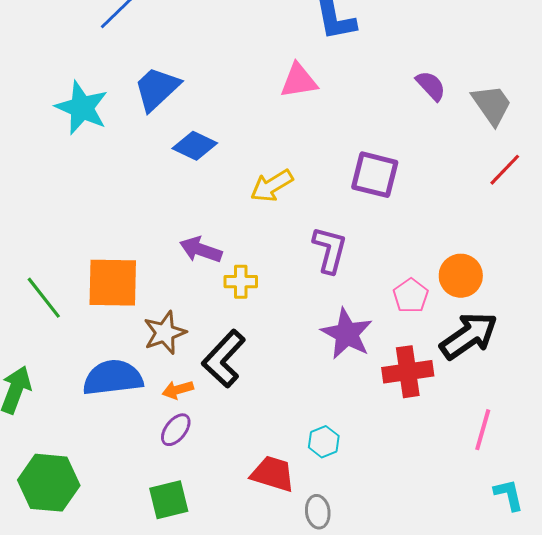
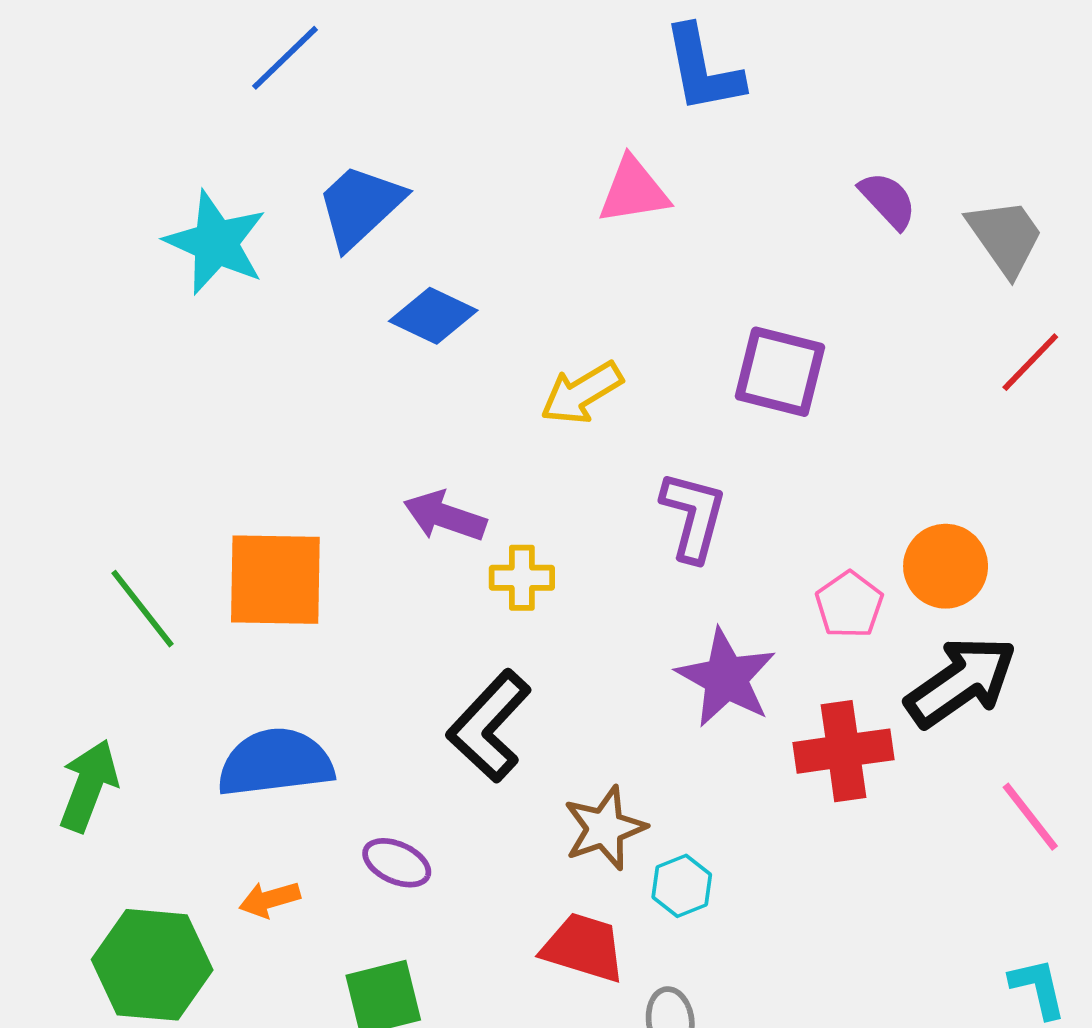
brown star: (165, 333) -> (605, 828), moved
orange arrow: (178, 390) -> (270, 899), moved
purple ellipse: (176, 430) -> (397, 863), turned 76
pink line: (483, 430) -> (1030, 817), moved, turned -54

